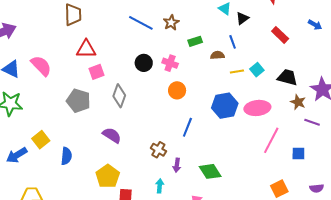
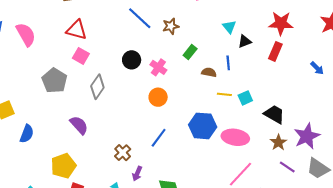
red rectangle: (280, 35) -> (275, 51), moved, turned 54
green rectangle: (195, 41) -> (190, 52), turned -48
pink square: (97, 72) -> (81, 56), turned 35

